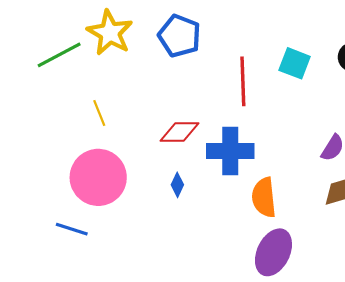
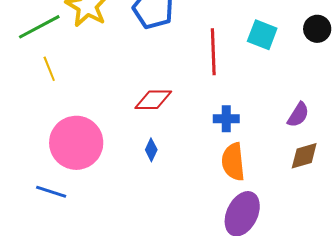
yellow line: (99, 113) -> (49, 69), moved
blue cross: (230, 151) -> (226, 119), moved, size x0.6

